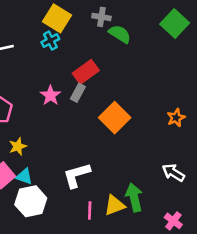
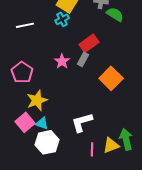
yellow star: (18, 146) -> (37, 100), size x1.5

